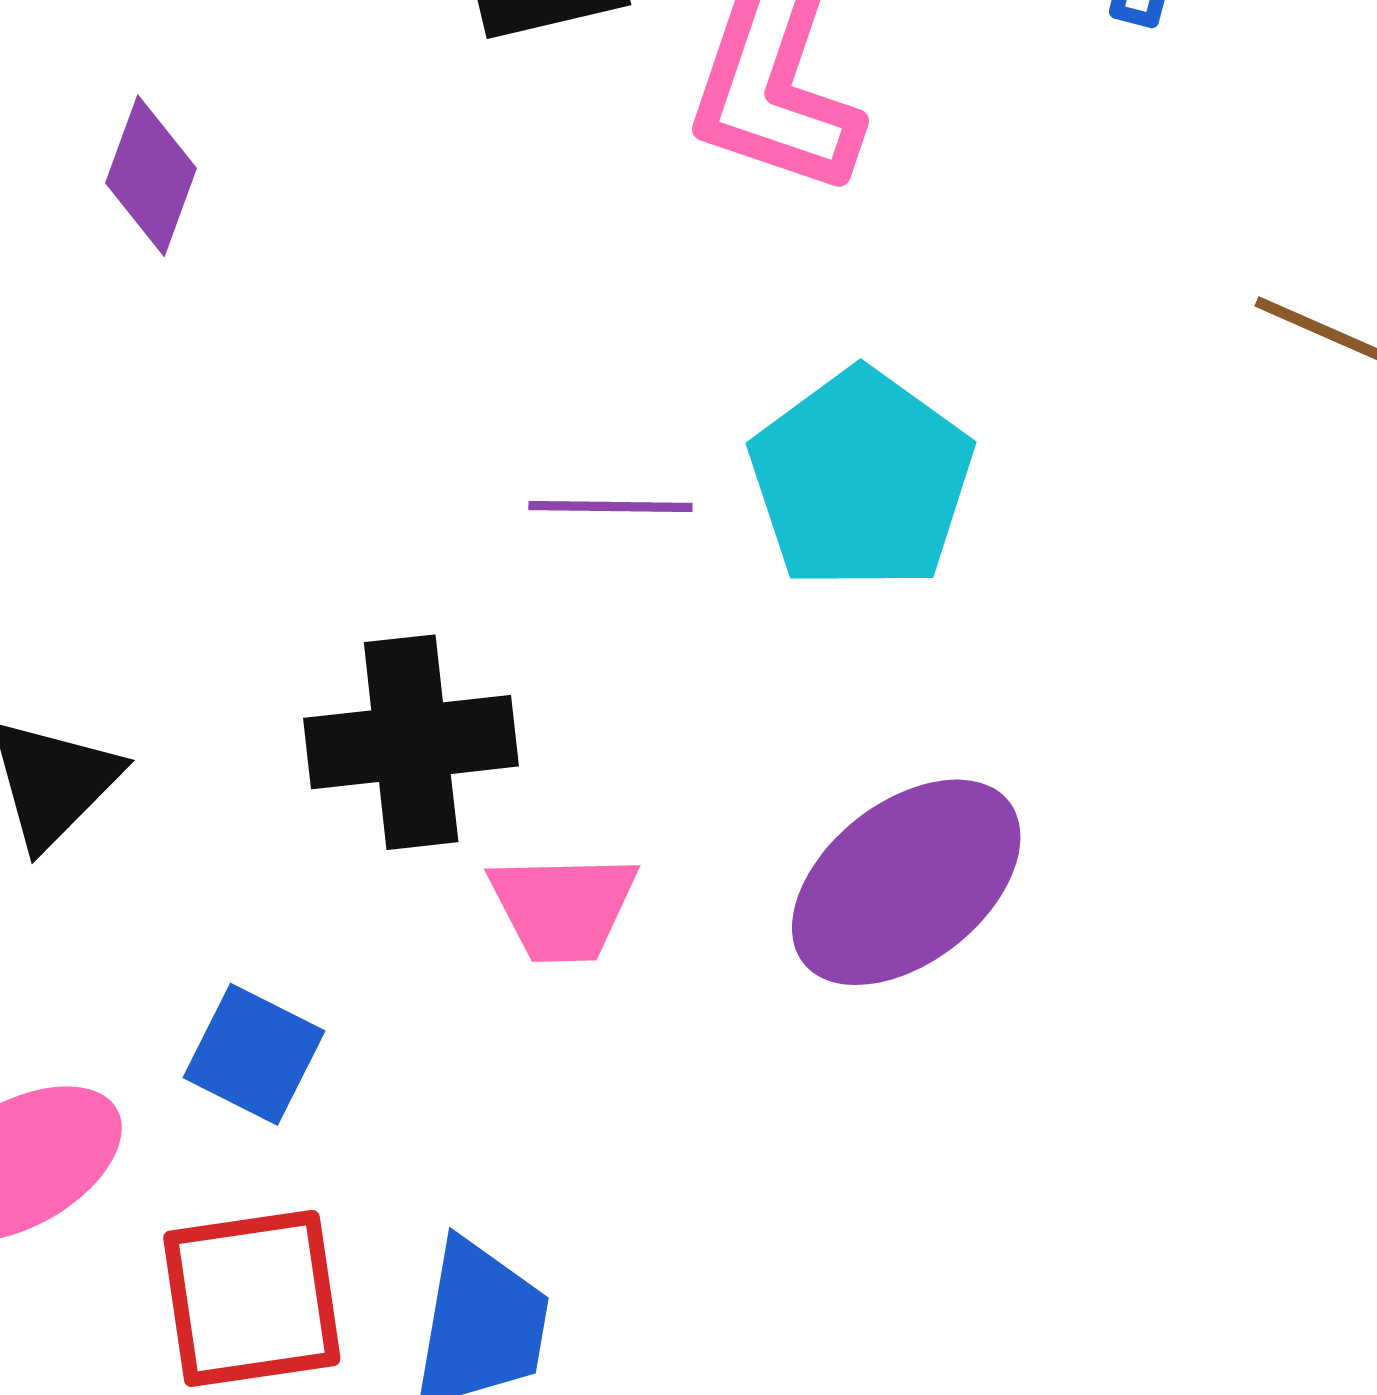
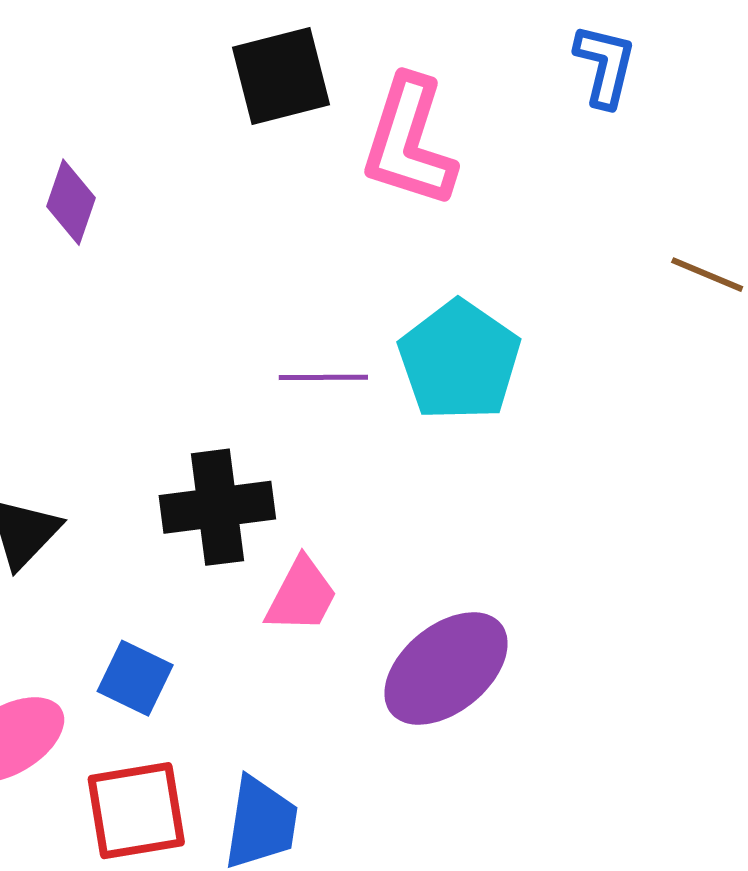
purple ellipse: (906, 882) -> (446, 669), moved
pink trapezoid: (563, 907) -> (302, 595), turned -60

